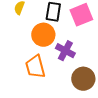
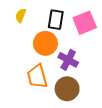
brown circle: (83, 79) -> (67, 89), moved

